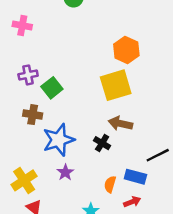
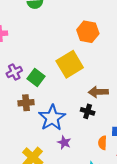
yellow square: (116, 85) -> (70, 64), moved

